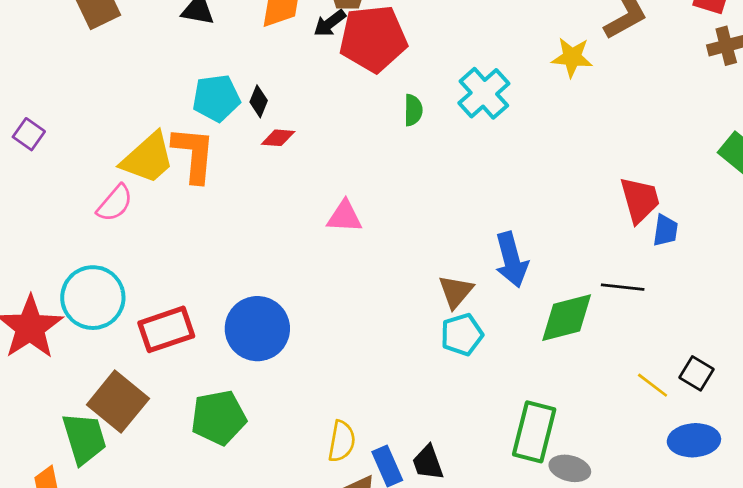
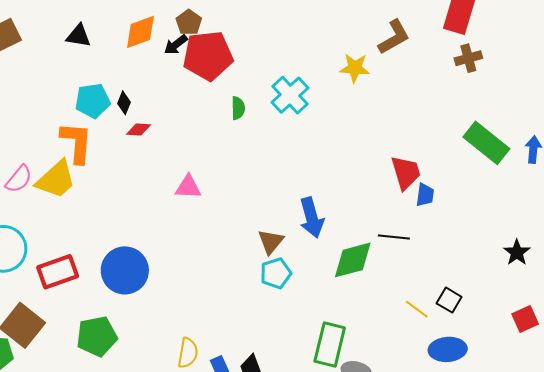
yellow trapezoid: (148, 158) -> (56, 180), moved

